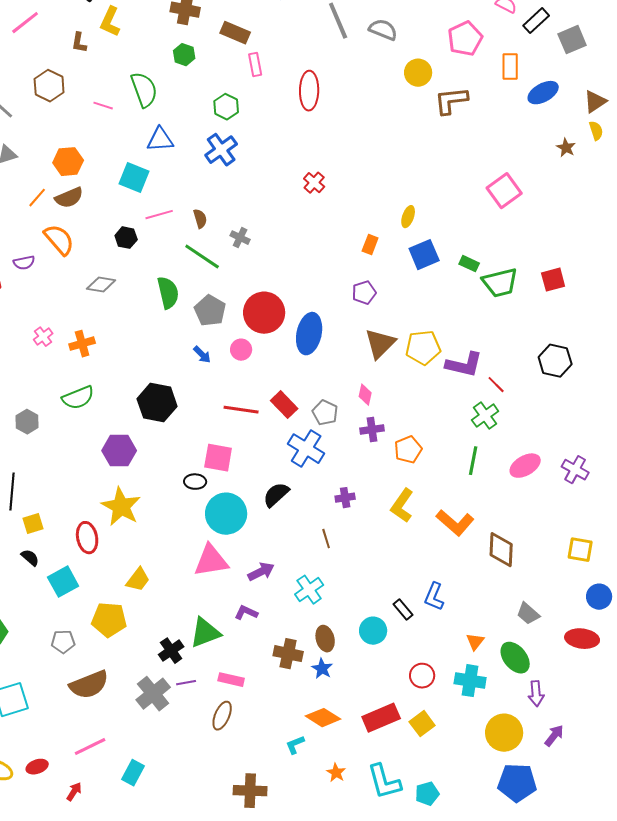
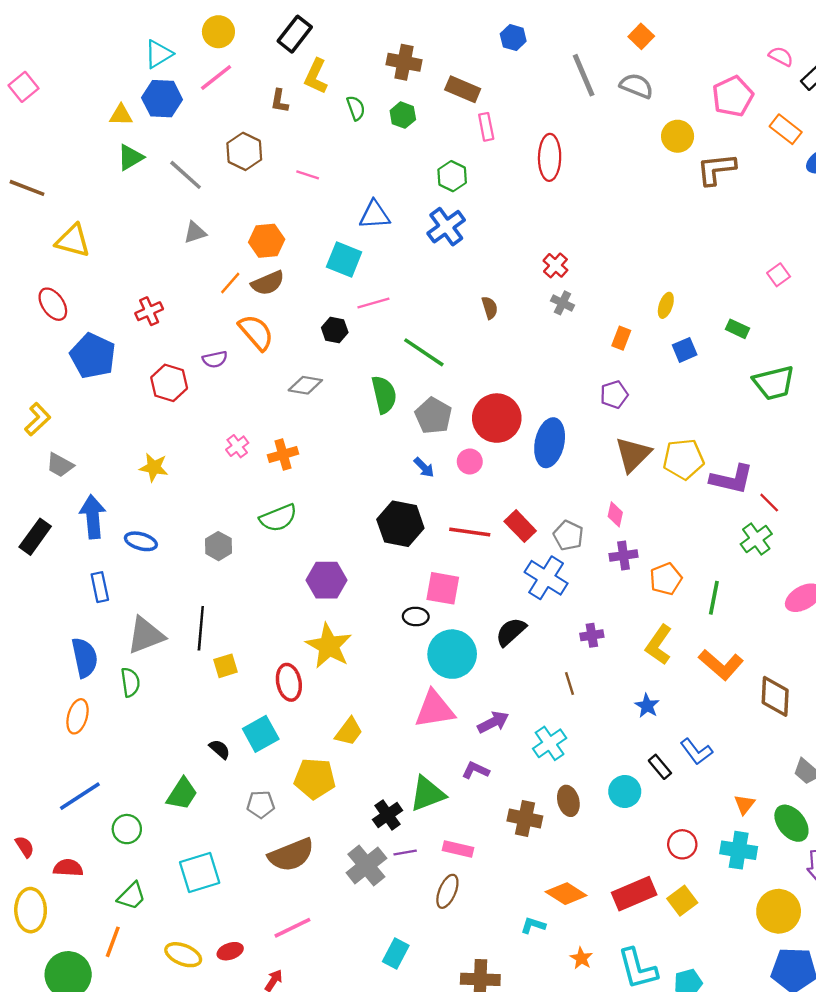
orange rectangle: (510, 67) -> (786, 129), turned -52
green semicircle: (144, 90) -> (356, 108), moved, size x0.6
pink square: (504, 191) -> (779, 275), size x0.6
brown semicircle: (200, 219) -> (490, 308), moved
gray cross: (240, 238) -> (562, 303), moved
blue square: (424, 255) -> (685, 350), size x0.7
green rectangle: (469, 264) -> (737, 329), moved
black hexagon: (157, 403) -> (400, 524), moved
green line: (473, 461) -> (714, 598), moved
black semicircle: (30, 558) -> (220, 749), moved
blue L-shape: (434, 597) -> (696, 752), turned -60
blue star: (322, 669) -> (647, 706), moved
cyan L-shape: (295, 745) -> (533, 925), turned 40
cyan rectangle: (133, 773) -> (396, 954), moved

